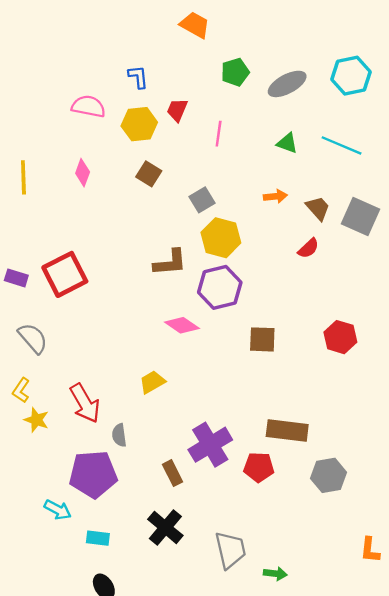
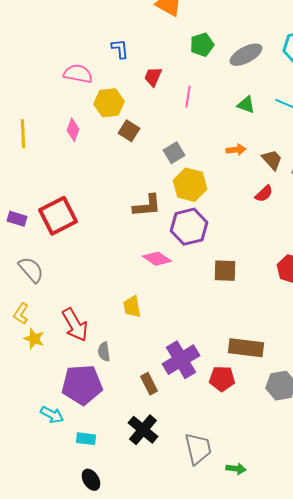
yellow hexagon: (139, 124) -> (109, 103), moved
yellow trapezoid: (152, 382) -> (132, 307), turned -70

